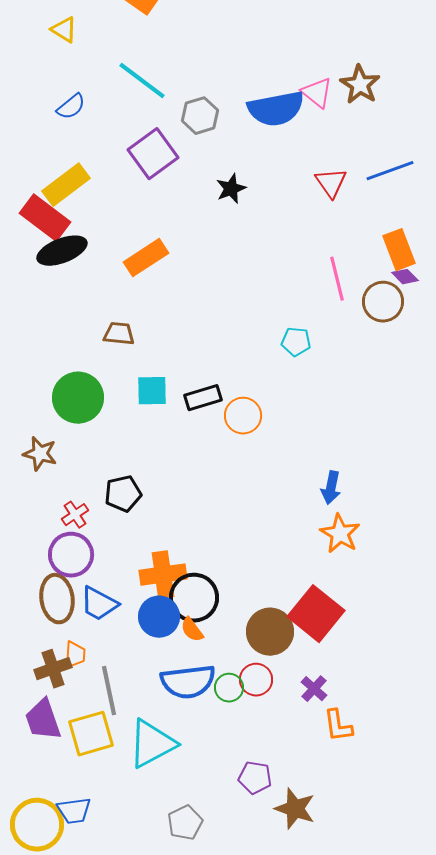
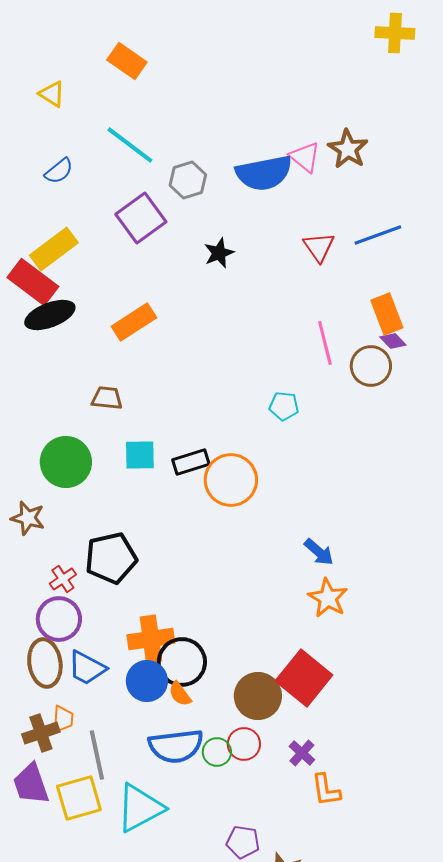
orange circle: (243, 416) -> (231, 480), size x1.4
blue arrow: (331, 488) -> (319, 552), turned -60
black pentagon: (123, 494) -> (111, 558), size x1.4

